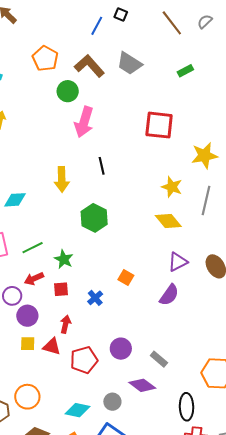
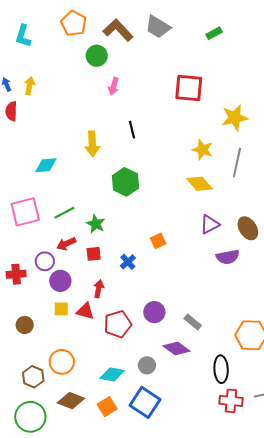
pink arrow: (84, 122) -> (114, 86), size x0.6
orange square: (126, 277) -> (158, 241), turned 35
purple semicircle: (169, 295) -> (228, 257), moved, turned 45

